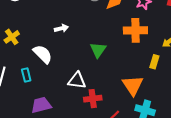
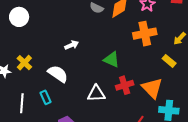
green triangle: (98, 50) -> (112, 60), turned -30
yellow rectangle: (154, 62) -> (169, 61), turned -56
red cross: (93, 99) -> (125, 85), moved

